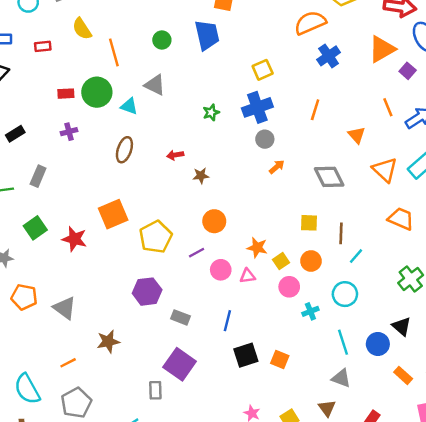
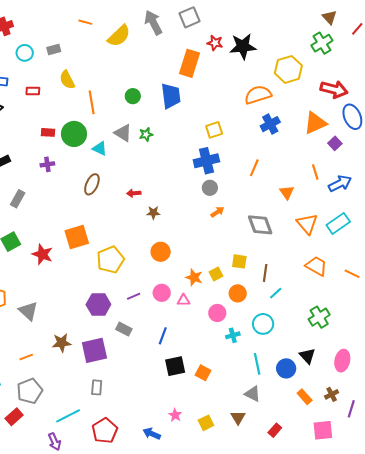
green star: (211, 113) -> (146, 134), moved
purple line: (197, 253) -> (134, 296), moved
yellow square: (281, 261) -> (216, 274), moved
purple square: (180, 364) -> (94, 350), moved, turned 36

